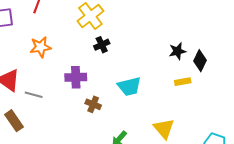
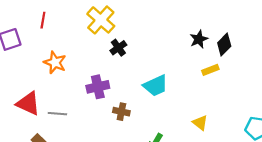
orange star: (40, 47) -> (55, 62), turned -30
black diamond: (200, 61) -> (224, 44), turned 30
yellow triangle: (164, 129) -> (200, 123), size x0.7

